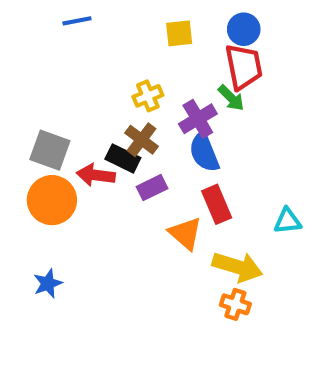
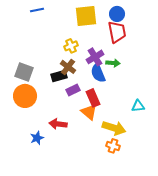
yellow square: (179, 33) -> (86, 16), size x1.6
green arrow: (231, 98) -> (113, 63), moved, turned -40
black rectangle: (123, 158) -> (59, 76), turned -42
red arrow: (96, 175) -> (58, 124), moved
red rectangle: (217, 204) -> (93, 98), moved
blue star: (48, 283) -> (37, 138), moved

